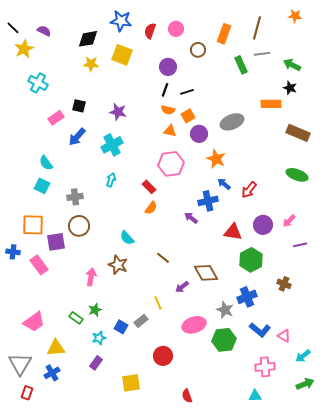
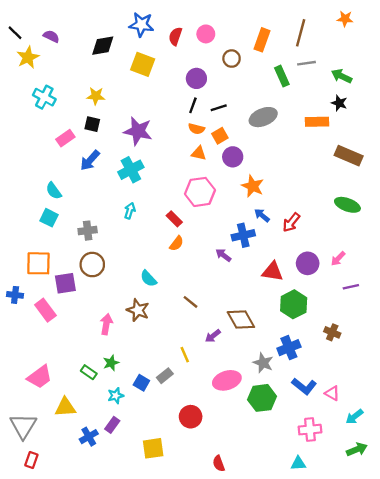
yellow star: (91, 64) -> (96, 96), moved
purple star: (118, 112) -> (138, 131), size x1.4
gray ellipse: (232, 122) -> (263, 117), moved
blue cross: (52, 373) -> (89, 437), moved

